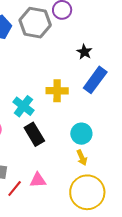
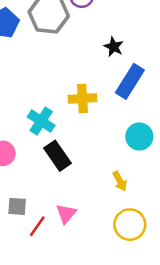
cyan circle: (81, 134) -> (139, 137), moved
pink triangle: (38, 180) -> (66, 214), turned -42
yellow circle: (87, 192) -> (130, 225), size x0.7

